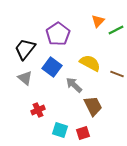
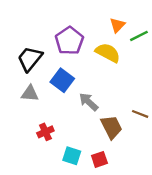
yellow semicircle: (90, 63) -> (108, 53), moved
brown line: (117, 74) -> (140, 114), moved
gray triangle: (25, 78) -> (30, 93), turned -35

